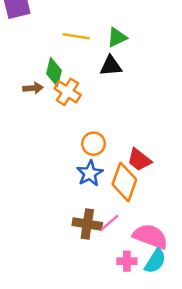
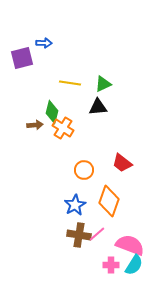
red trapezoid: (139, 160) -> (122, 163), moved
blue star: (90, 173) -> (75, 205), moved

